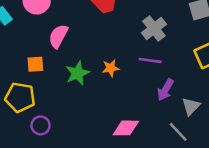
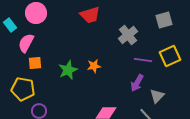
pink semicircle: (58, 36) -> (26, 43), moved
purple line: (150, 60) -> (143, 60), moved

